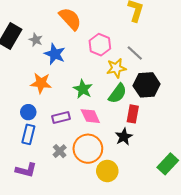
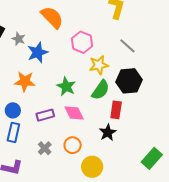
gray line: (135, 53) -> (127, 46), moved
blue star: (55, 54) -> (38, 52), turned 30
orange circle: (88, 149) -> (73, 145), size x0.6

